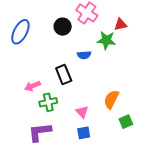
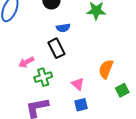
blue semicircle: (84, 55) -> (63, 28), moved

